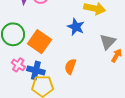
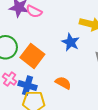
orange semicircle: (70, 67) -> (63, 83), turned 98

